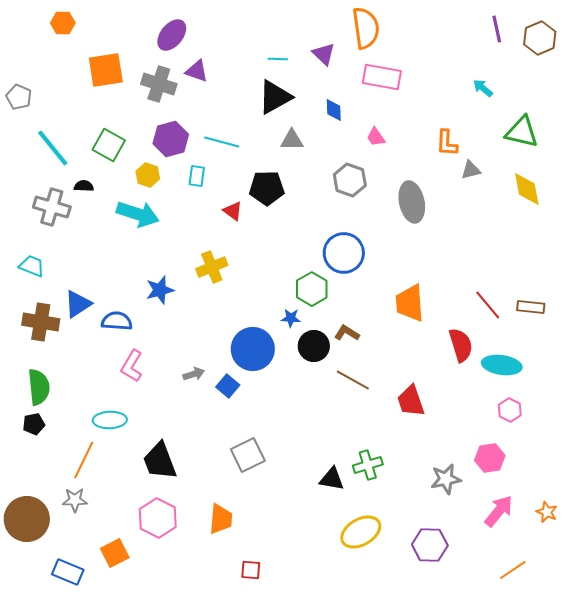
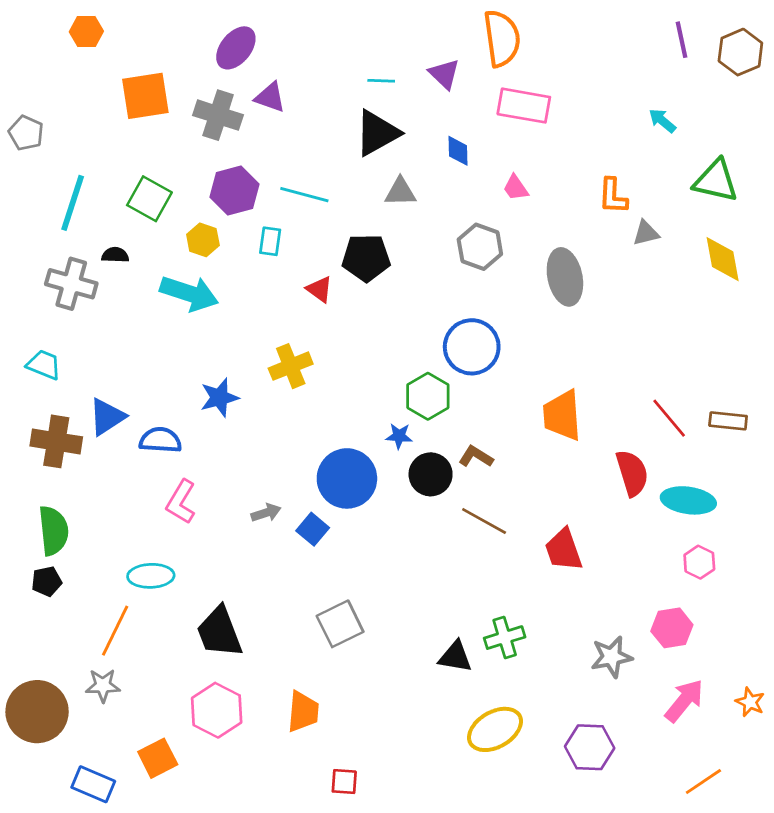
cyan line: (53, 148) -> (73, 203), turned 57

